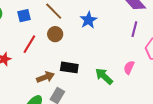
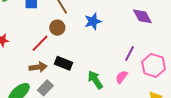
purple line: (134, 29) -> (129, 53), moved
red line: (29, 44) -> (40, 43), moved

